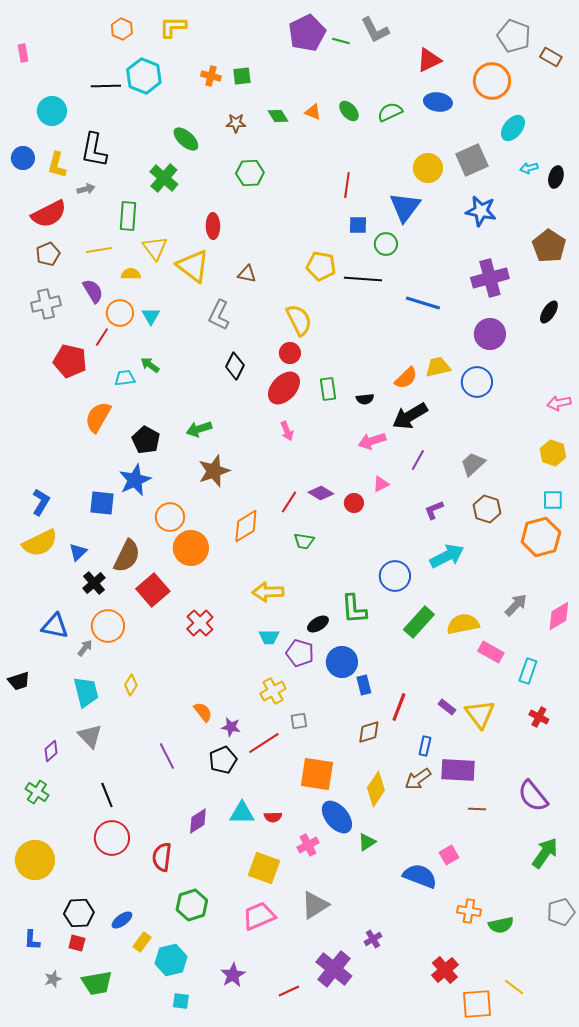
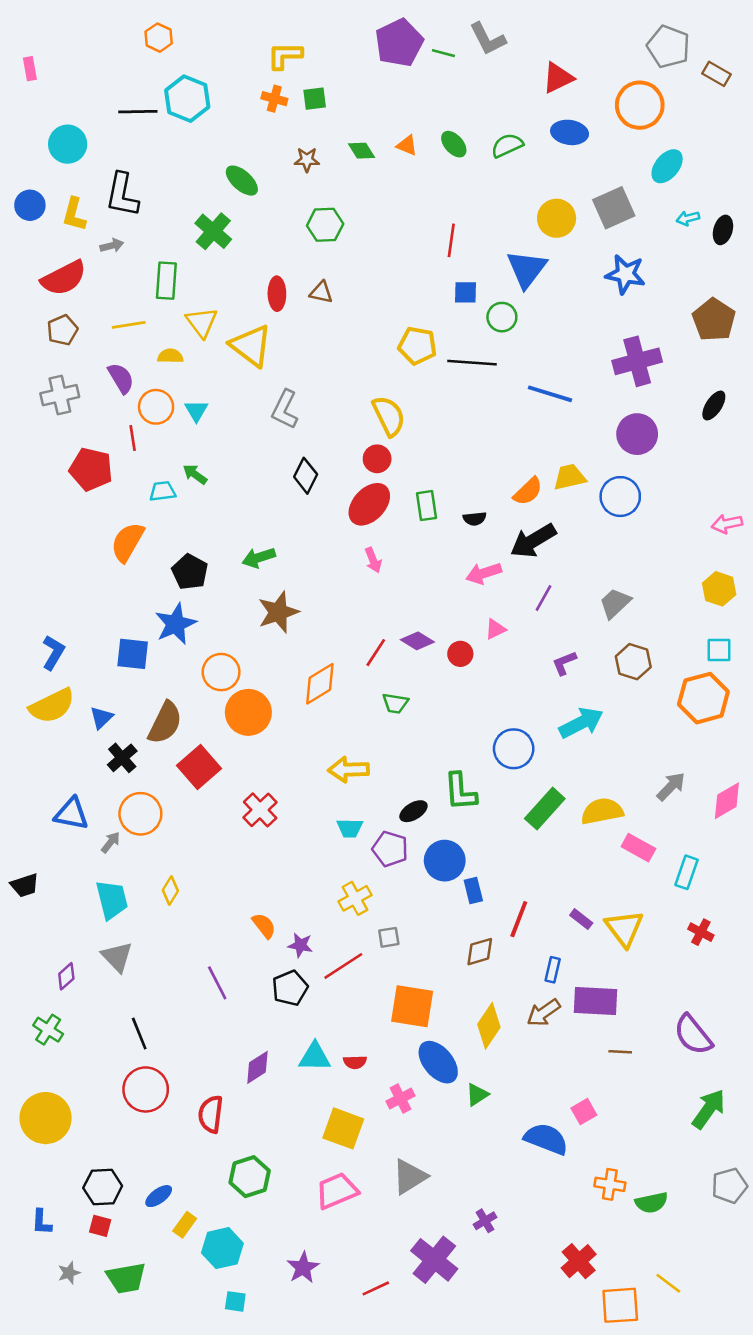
yellow L-shape: (173, 27) -> (285, 56), moved
brown triangle: (247, 274) -> (321, 292), moved
red line: (102, 337) -> (133, 438), turned -42

